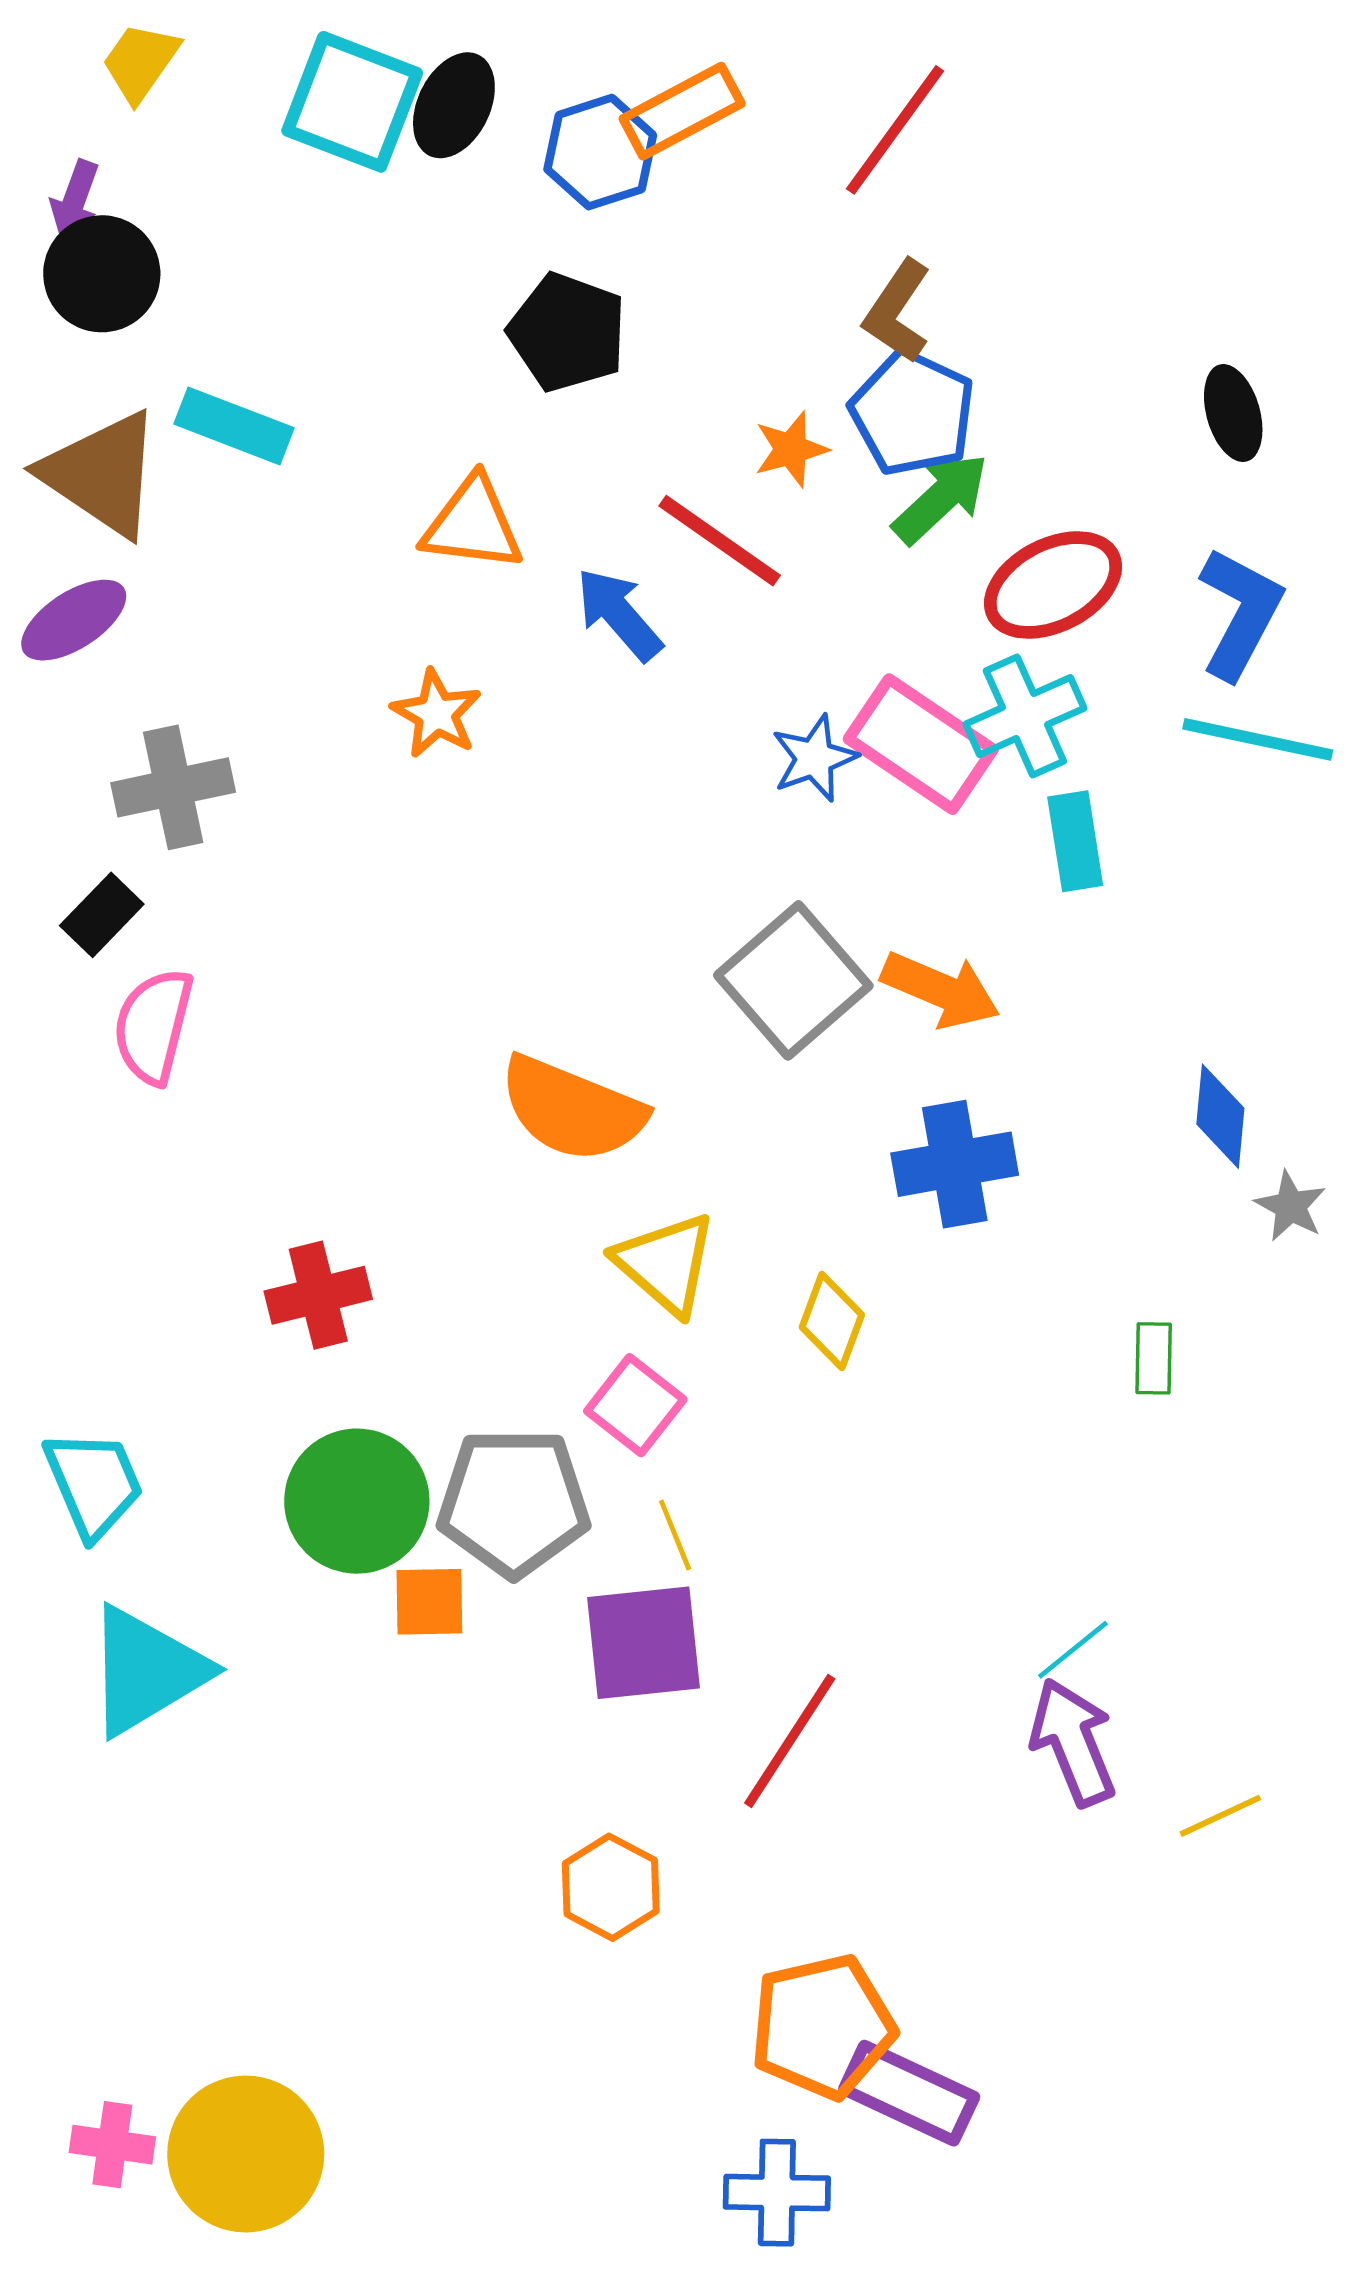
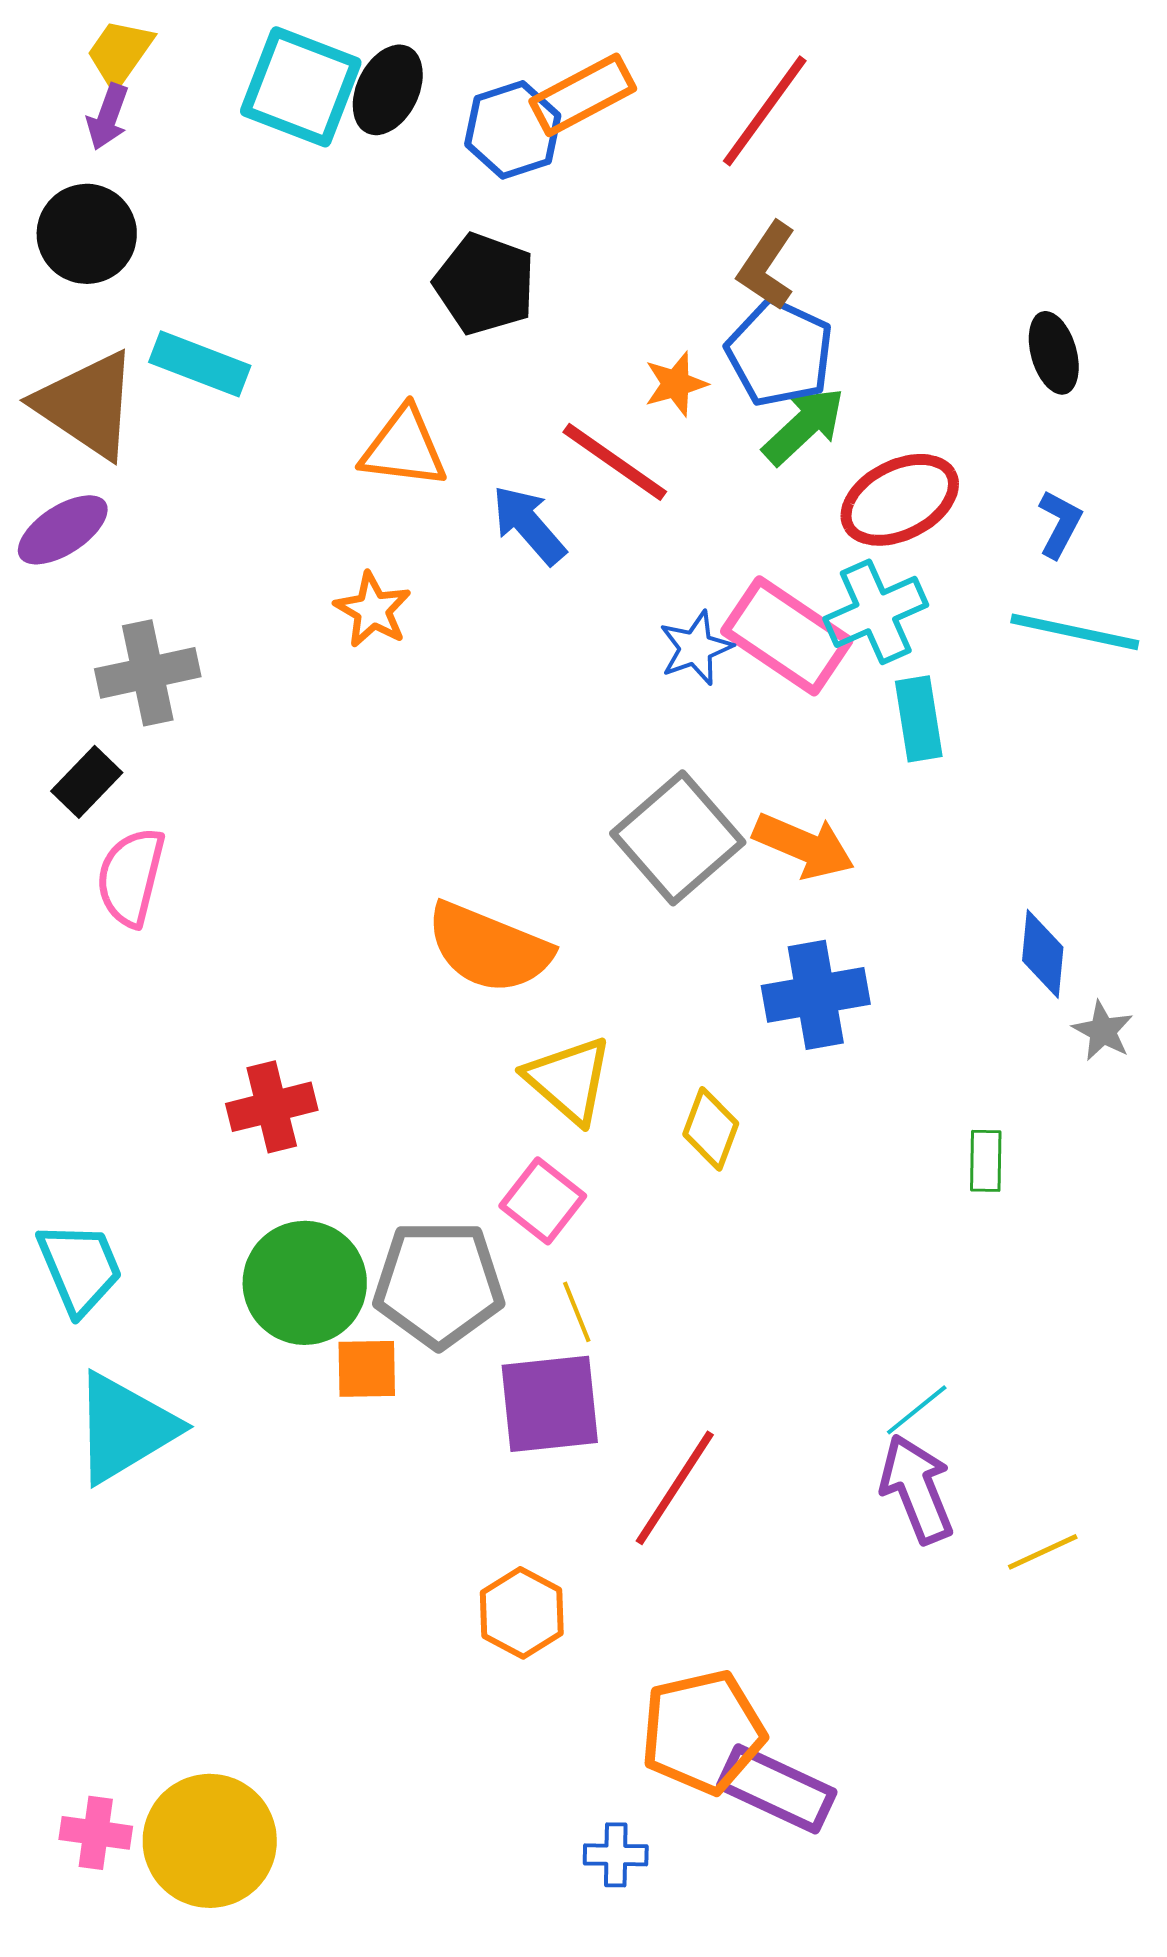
purple arrow: (75, 199) -> (108, 117), moved
blue L-shape: (1240, 613) -> (1060, 524), size x0.6
blue cross: (777, 2193) -> (616, 1855), moved, size x0.7

